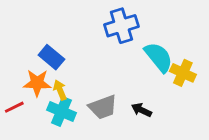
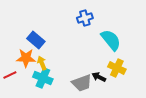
blue cross: (121, 26) -> (85, 18), size x0.7
yellow cross: (183, 73) -> (117, 68), moved
gray trapezoid: (103, 107) -> (82, 83), moved

